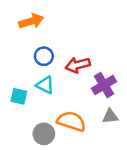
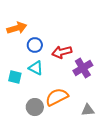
orange arrow: (31, 21) -> (17, 28), moved
gray triangle: (110, 116) -> (88, 110), moved
orange semicircle: (71, 121) -> (57, 97), turned -45

